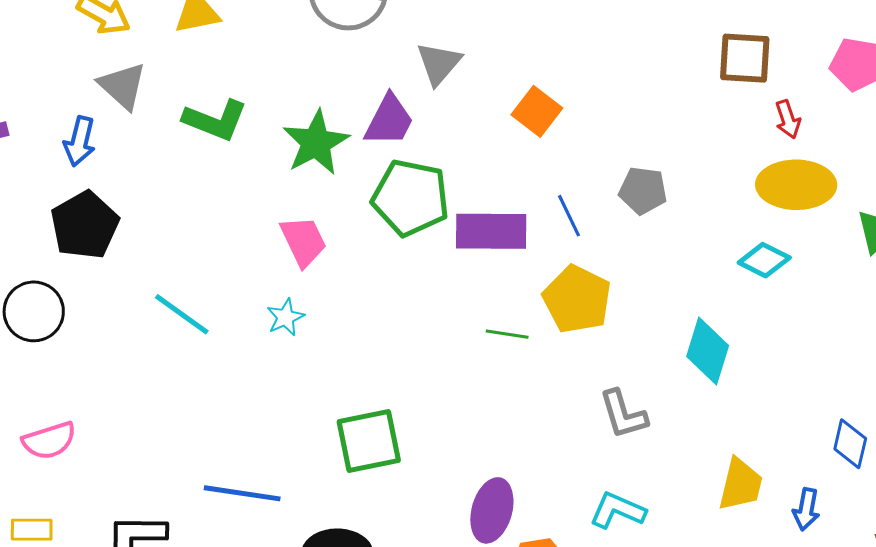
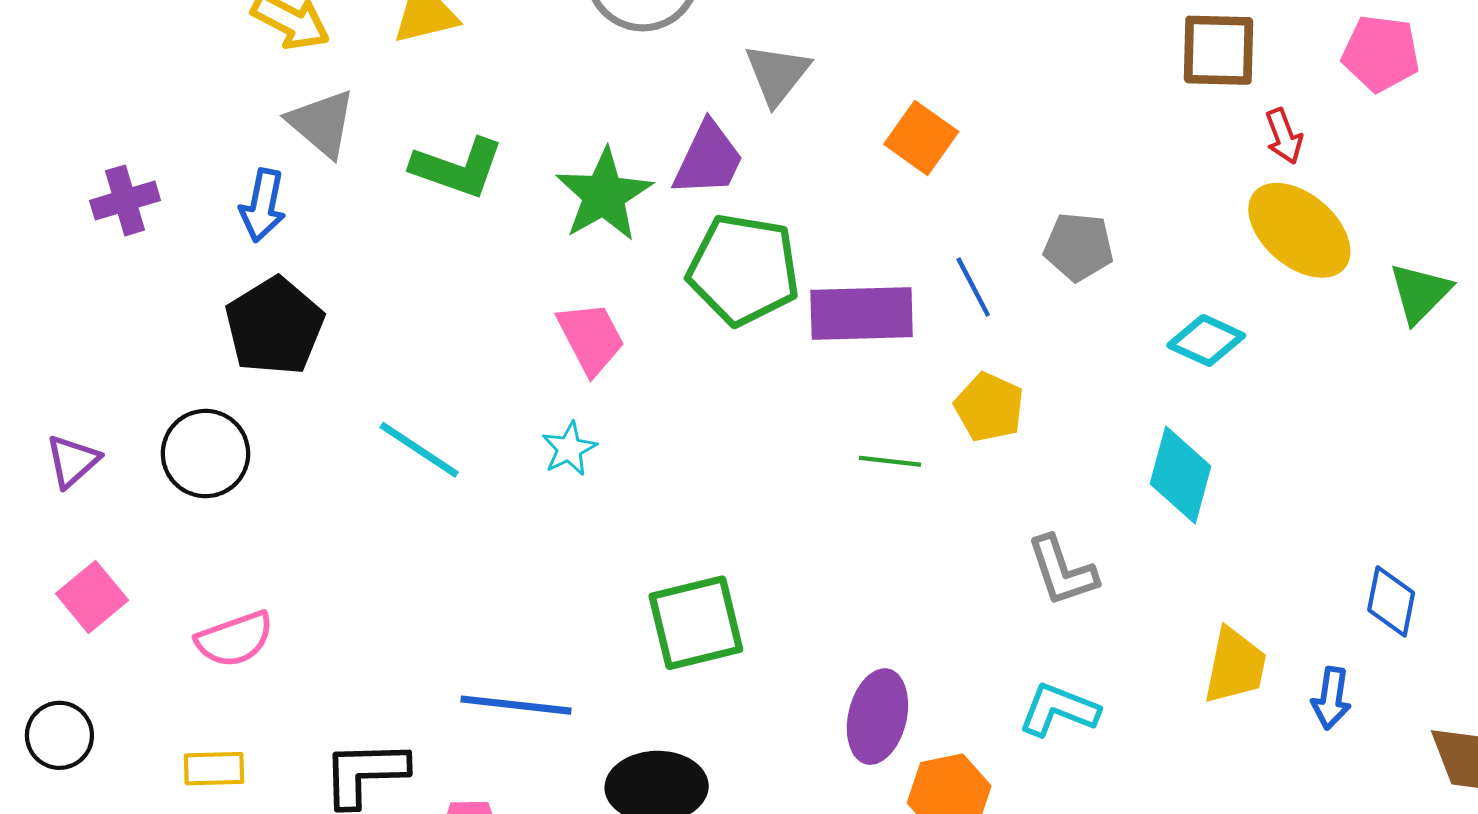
yellow ellipse: (796, 185) -> (1299, 230), turned 42
cyan diamond: (764, 260) -> (1206, 340), moved
yellow pentagon: (577, 299) -> (989, 407), size x0.7

